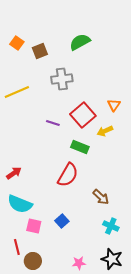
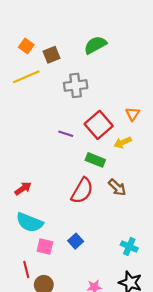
yellow line: (17, 92) -> (26, 77), moved
brown arrow: (101, 197) -> (117, 187), moved

